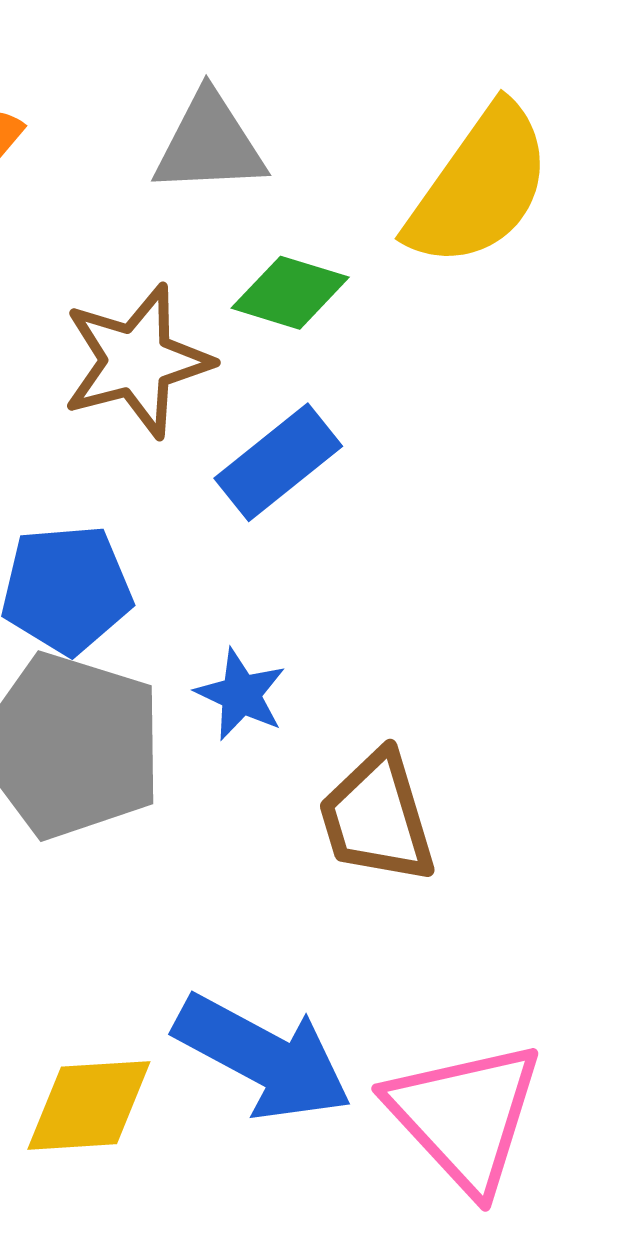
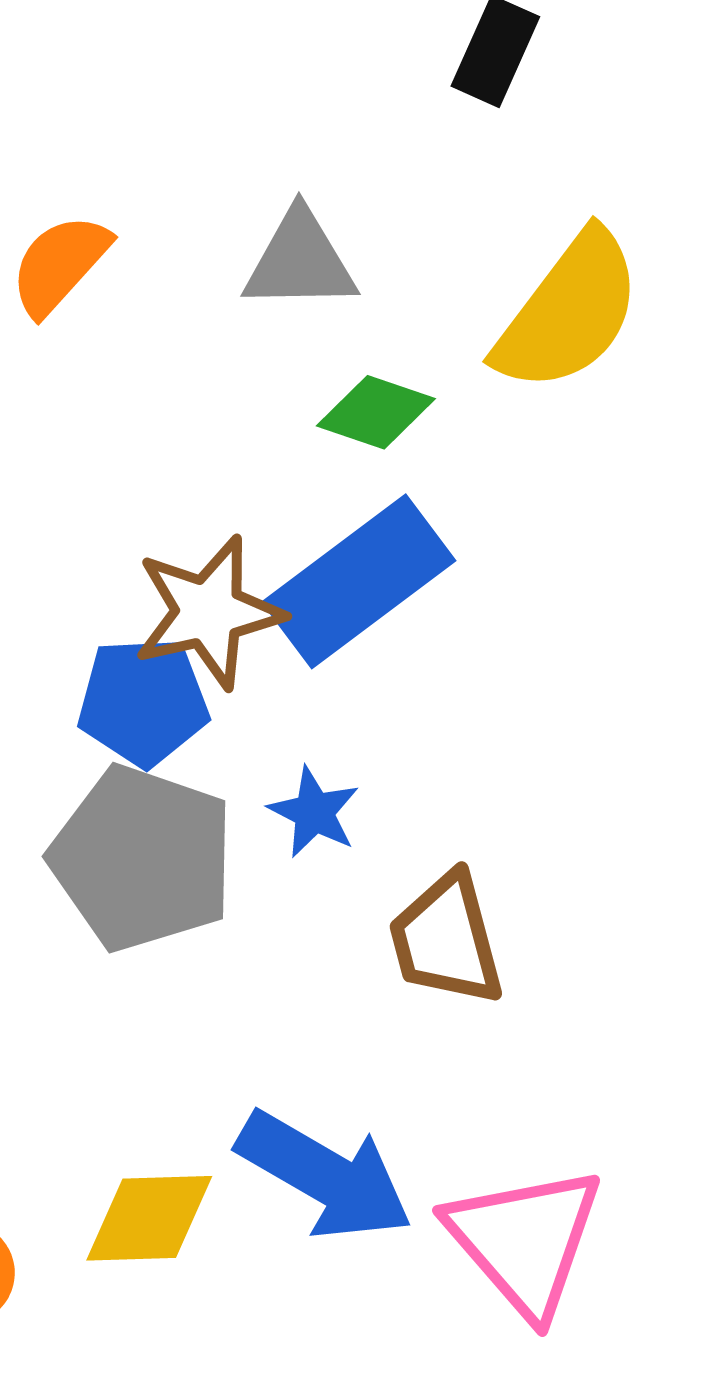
brown star: (137, 361) -> (208, 612), moved
blue rectangle: (278, 462) -> (359, 581), size x1.5

